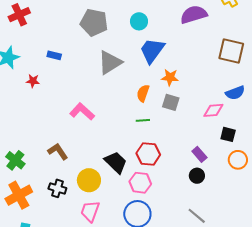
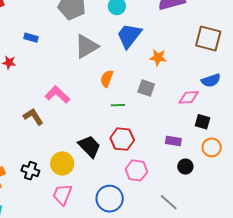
orange star: (170, 77) -> (158, 58), moved
orange semicircle: (143, 93) -> (107, 79), moved
brown L-shape: (58, 151) -> (33, 117), moved
purple rectangle: (199, 154) -> (173, 141), turned -42
black circle: (197, 176) -> (185, 167), moved
pink hexagon: (140, 183) -> (136, 170), moved

